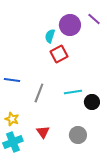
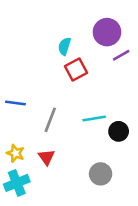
purple line: (94, 19) -> (121, 55), moved, turned -72
purple circle: (70, 25) -> (107, 32), moved
red triangle: (43, 132) -> (46, 157), moved

